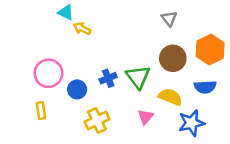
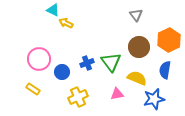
blue semicircle: (205, 87) -> (165, 70), turned 102
yellow rectangle: (41, 111) -> (33, 89), turned -48
pink triangle: (145, 117) -> (117, 94), turned 40

